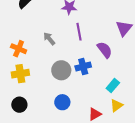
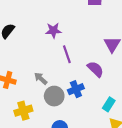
gray arrow: (49, 39) -> (41, 79), moved
yellow cross: (20, 74) -> (23, 111), moved

